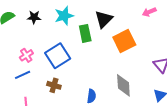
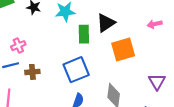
blue square: (58, 56) -> (76, 70), moved
brown cross: (54, 85) -> (32, 72), moved, turned -32

